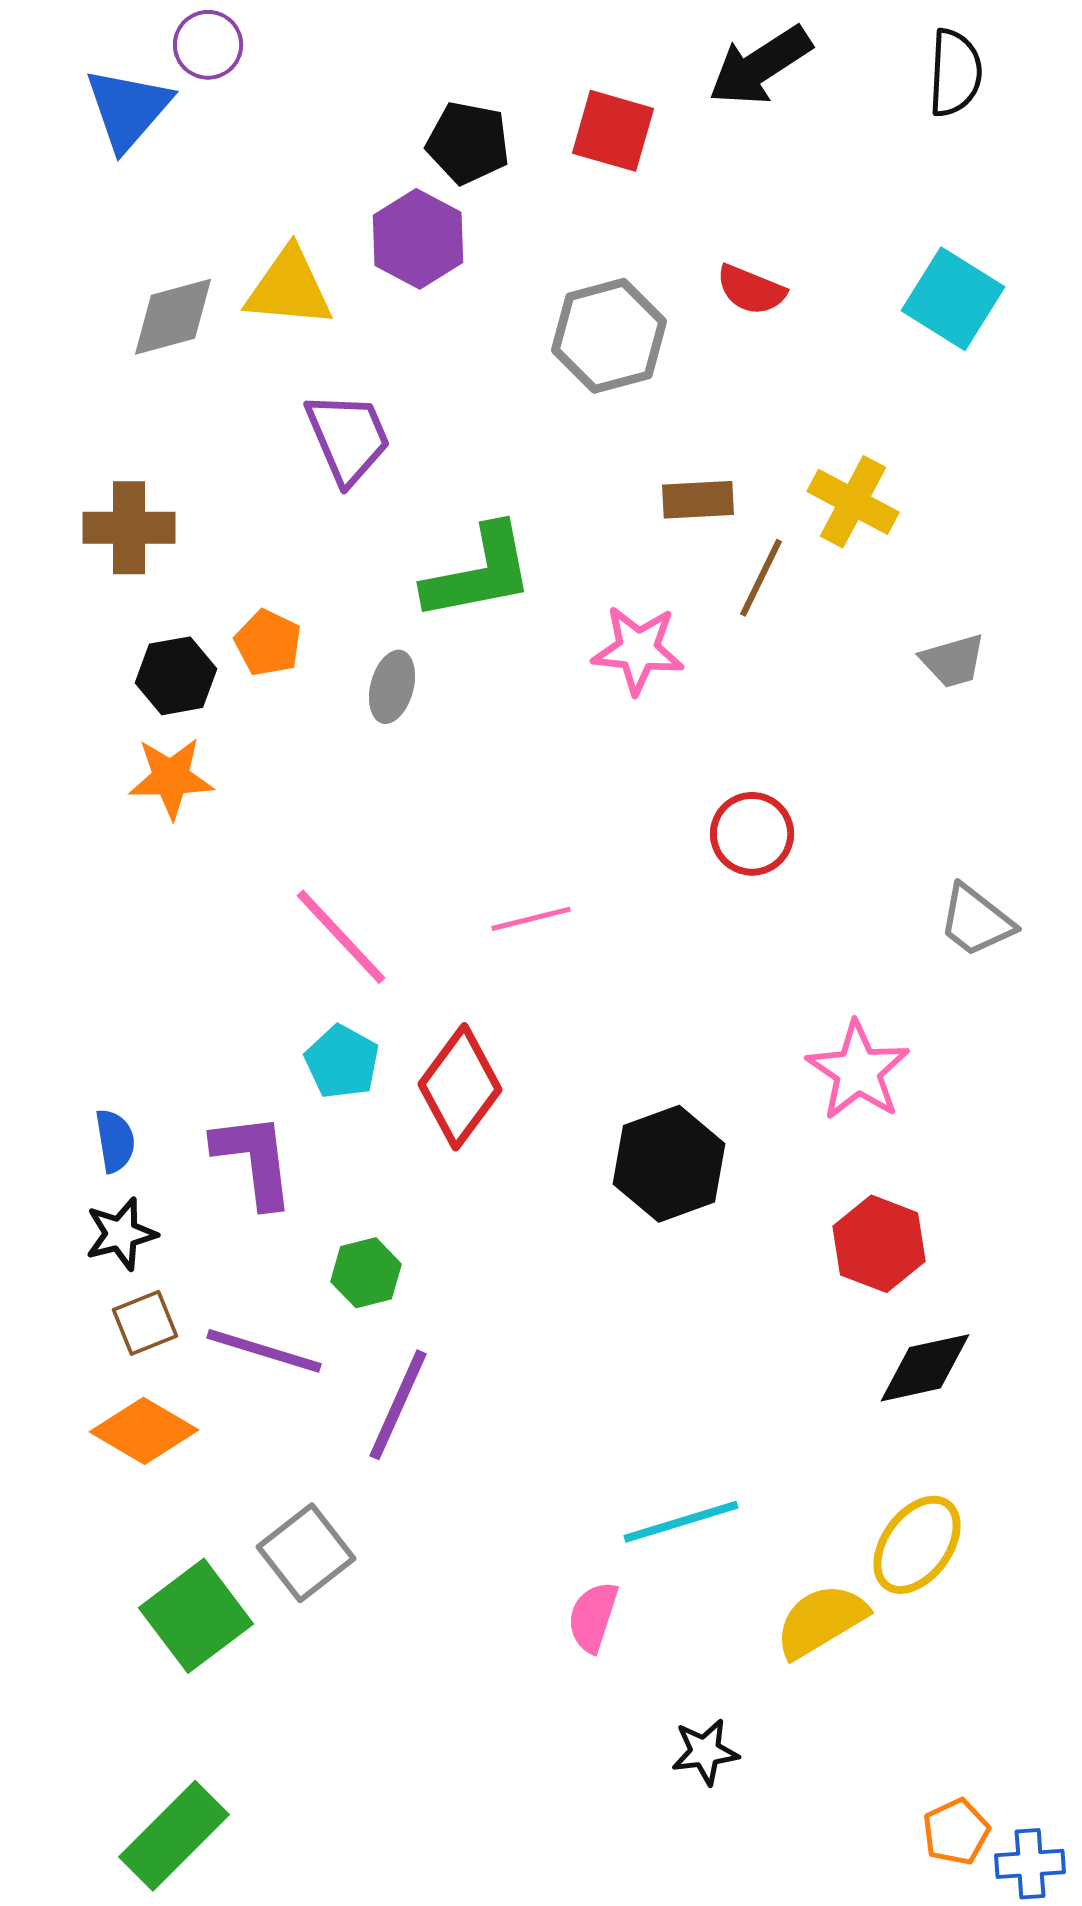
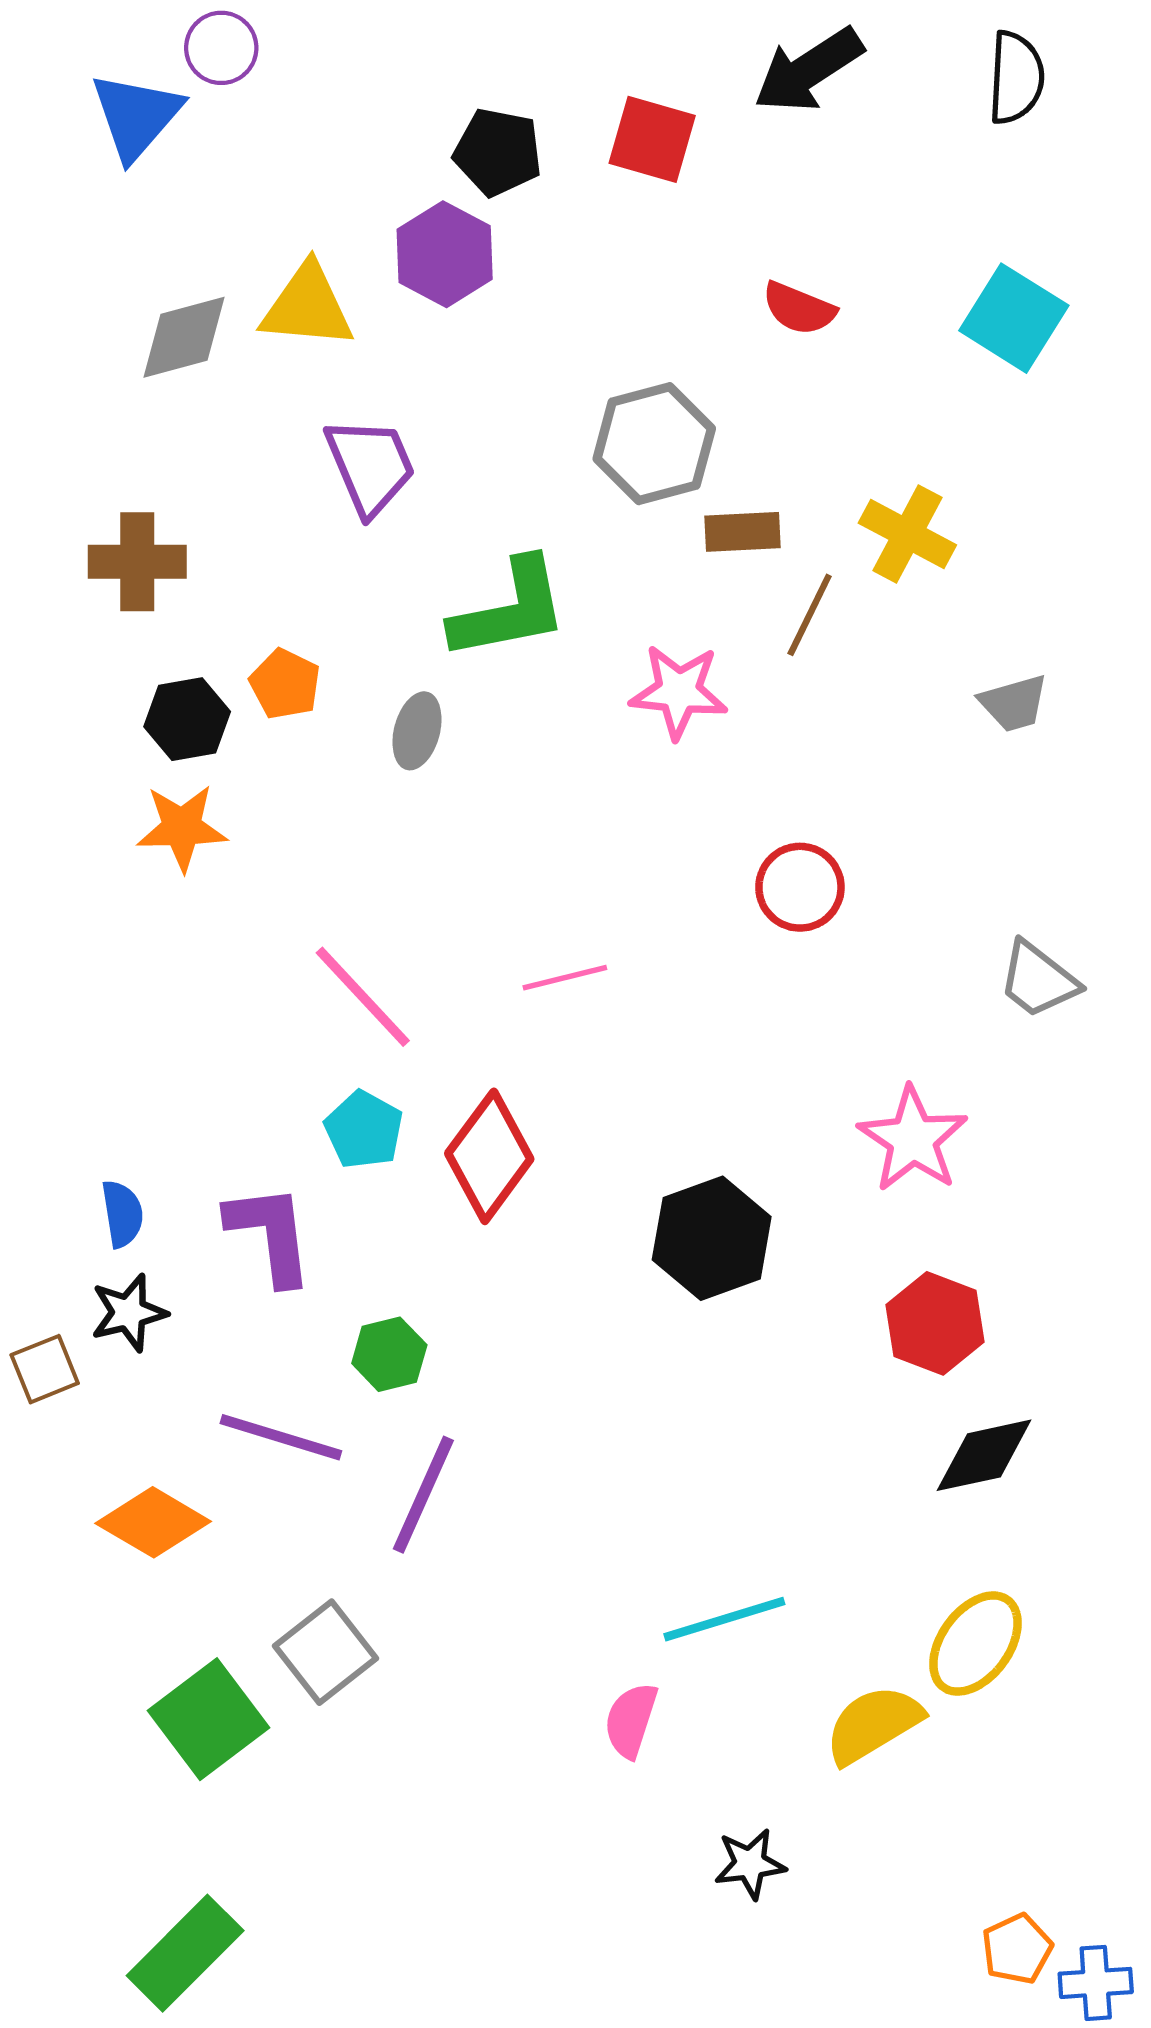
gray hexagon: (609, 336) -> (654, 444), moved
brown square: (145, 1323) -> (45, 1369), moved

